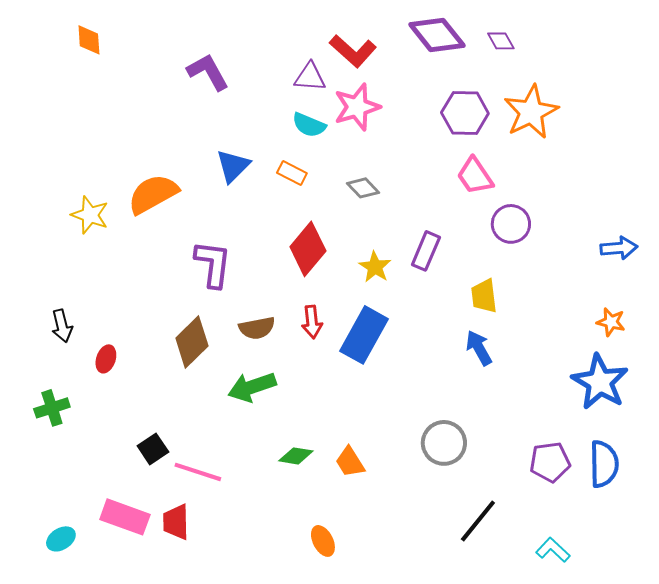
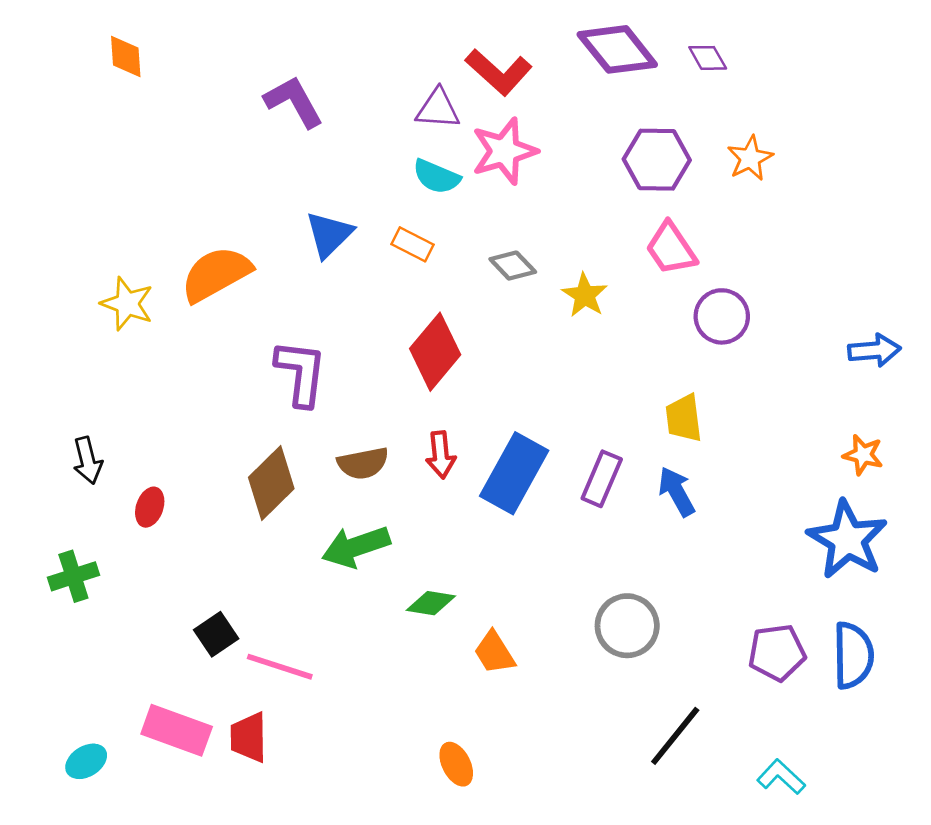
orange star: (531, 112) -> (750, 158), size x0.6
purple rectangle: (426, 251) -> (602, 479), moved
yellow star: (375, 267) -> (585, 295), moved
green diamond: (296, 456) -> (431, 603), moved

